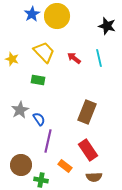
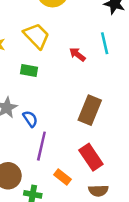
red arrow: (74, 58) -> (77, 54), moved

